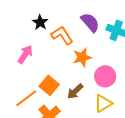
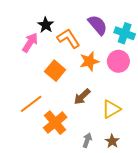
pink arrow: (25, 54) -> (30, 43), moved
pink circle: (105, 76) -> (118, 61), moved
orange square: (49, 85) -> (55, 71), moved

